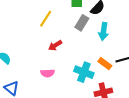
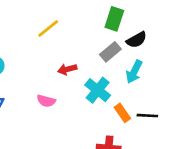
yellow line: (46, 19) -> (48, 29), moved
cyan cross: (84, 72) -> (98, 90), moved

